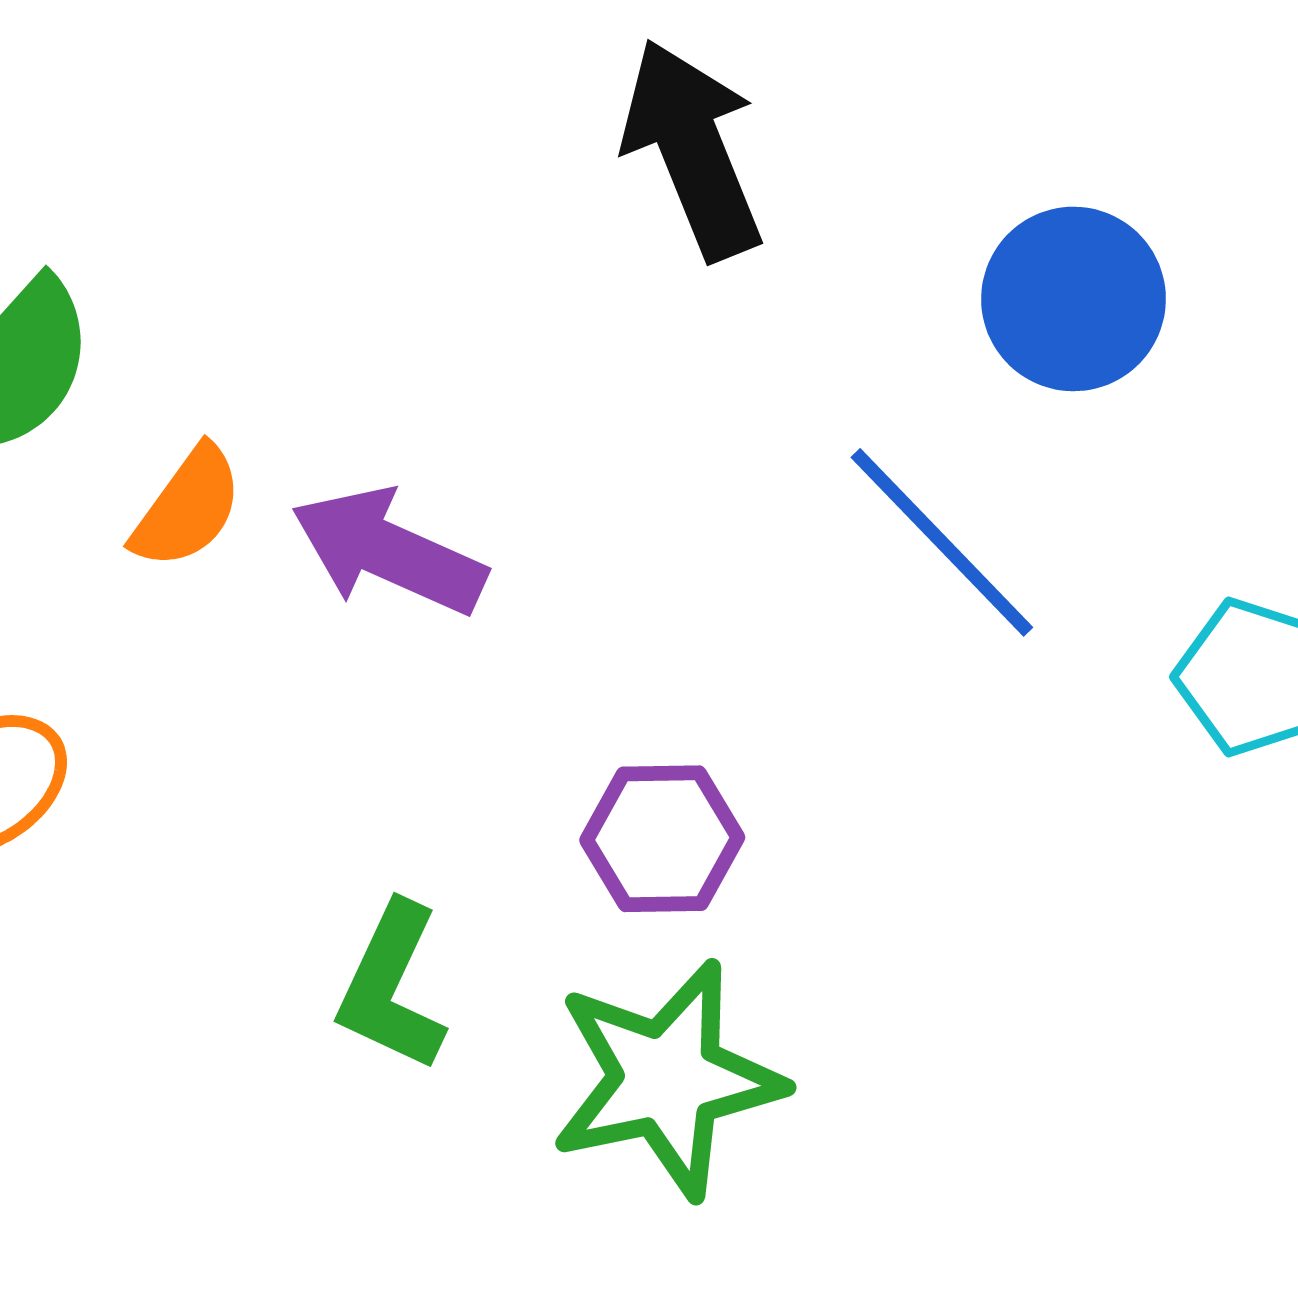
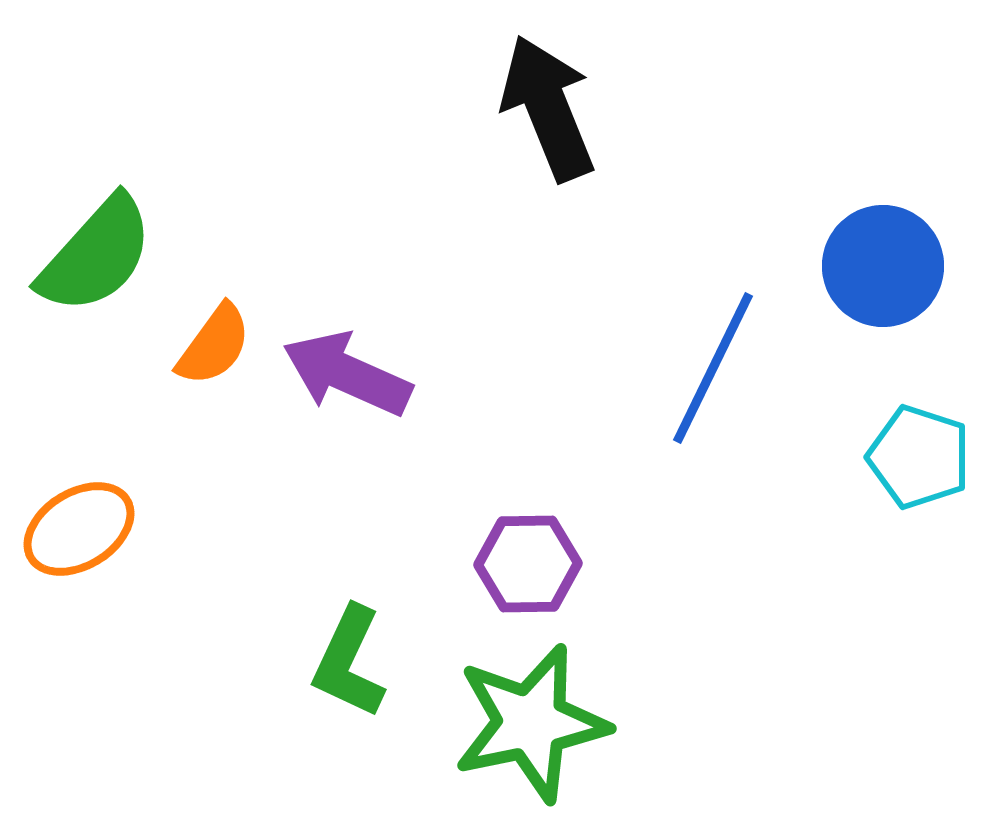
blue circle: (1073, 299) -> (883, 266), moved
blue line: (942, 542) -> (713, 368), turned 70

